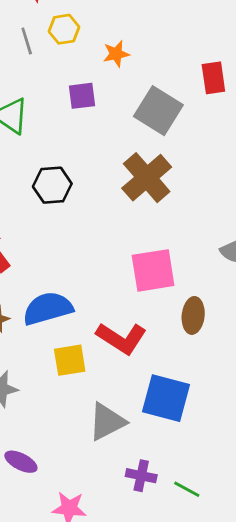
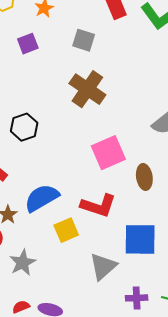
gray square: (158, 111) -> (84, 40), size x0.7
black hexagon: (52, 185) -> (24, 127), moved

